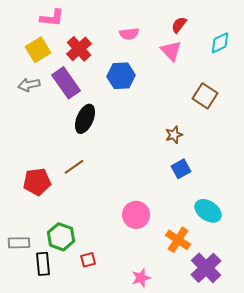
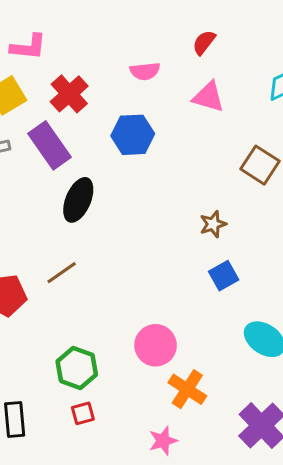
red semicircle: (179, 25) -> (204, 42), moved
pink triangle: (171, 51) -> (209, 97), turned -30
green hexagon: (61, 237) -> (77, 368), moved
orange cross: (178, 240) -> (187, 389), moved

